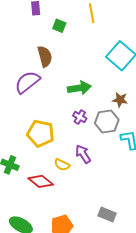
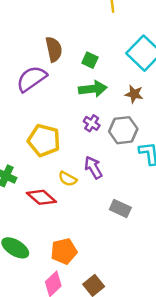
green square: (59, 26) -> (90, 60), moved
brown star: (120, 100) -> (134, 94), moved
gray rectangle: (107, 215) -> (120, 209), moved

